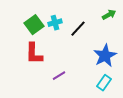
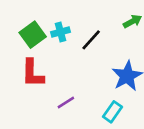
cyan rectangle: (104, 83) -> (112, 112), moved

